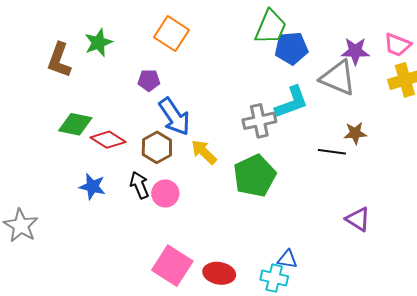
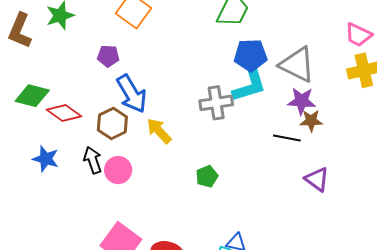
blue pentagon: (291, 48) -> (251, 55), moved
purple star: (355, 51) -> (302, 101), moved
green pentagon: (255, 176) -> (207, 176), moved, size x0.5
purple triangle: (358, 219) -> (317, 179), moved

